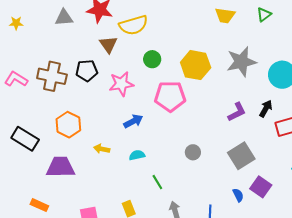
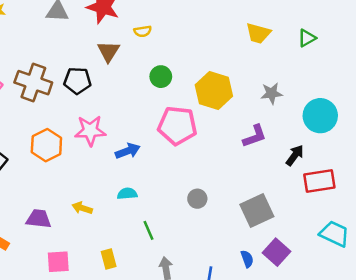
yellow semicircle: (133, 25) -> (143, 31), size x0.5
gray star: (241, 62) -> (272, 93), size x0.6
pink star: (121, 84) -> (90, 131), moved
purple L-shape: (237, 112) -> (255, 136), moved
yellow arrow: (102, 149) -> (82, 208), moved
purple trapezoid: (60, 167) -> (39, 219), moved, size x0.7

